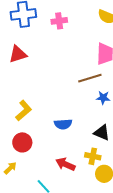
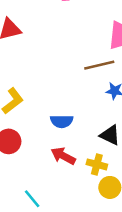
red arrow: (65, 164) -> (63, 156), moved

